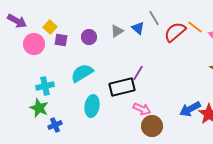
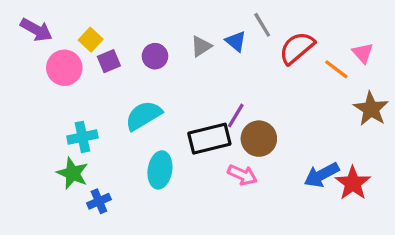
orange line: (195, 27) -> (336, 69), moved
purple square: (61, 40) -> (109, 61), turned -32
brown circle: (152, 126) -> (259, 139), moved

